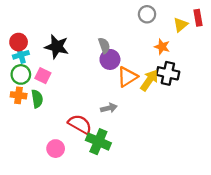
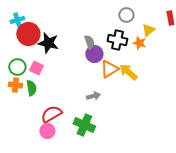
yellow triangle: (181, 25) -> (148, 30), moved
red circle: (19, 42) -> (28, 34), moved, size x1.5
cyan cross: (21, 55) -> (17, 20), moved
black cross: (168, 73) -> (117, 40), moved
yellow arrow: (149, 80) -> (128, 72), turned -84
red semicircle: (80, 124) -> (51, 114), moved, turned -60

